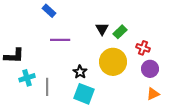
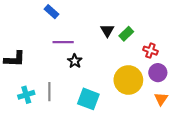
yellow circle: (113, 62) -> (128, 80), moved
black star: (80, 72) -> (75, 61), moved
cyan cross: (27, 78) -> (26, 95), moved
orange triangle: (153, 94) -> (161, 99), turned -32

